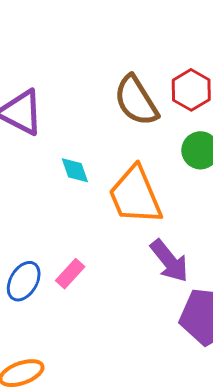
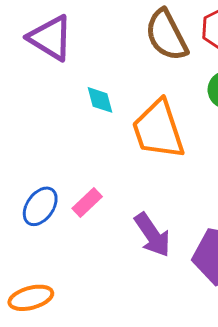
purple arrow: (169, 261) -> (152, 235), moved

